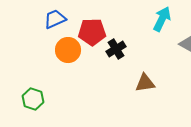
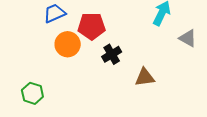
black cross: (116, 49) -> (112, 54), moved

